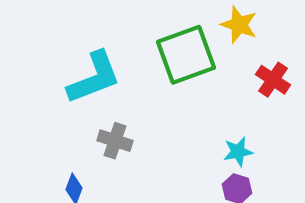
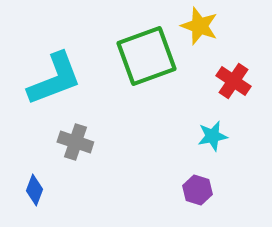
cyan star: (238, 152) -> (212, 136), moved

